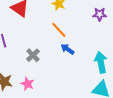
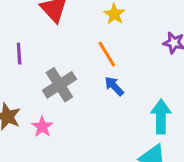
gray cross: (33, 55) -> (59, 85), size x1.5

